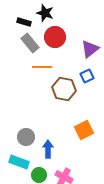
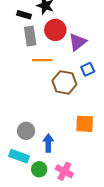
gray rectangle: (30, 43) -> (30, 36), turned 30
purple triangle: (90, 49) -> (78, 42), moved
orange square: (84, 130) -> (85, 124), turned 30

